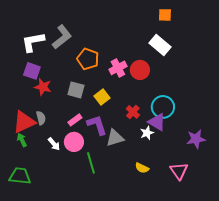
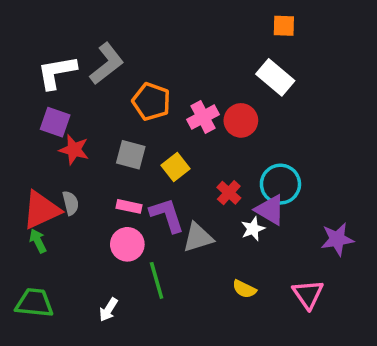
pink rectangle: (75, 120) -> (129, 206), turned 48
white arrow: (54, 144) -> (108, 310), moved, turned 72

